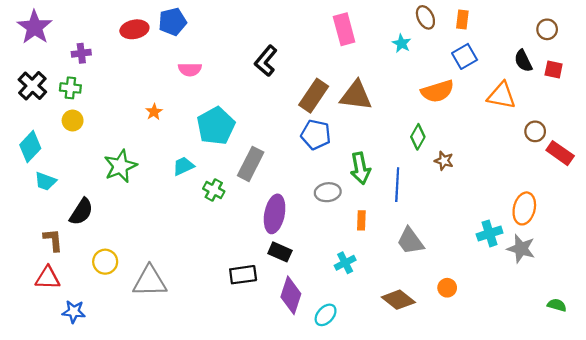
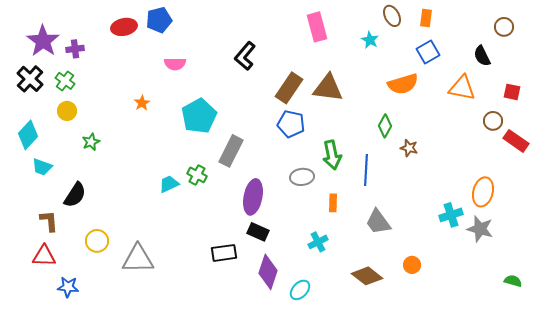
purple star: (35, 27) -> (43, 41), moved
red square: (554, 69) -> (512, 92), moved
green cross: (70, 88) -> (65, 81), turned 30
green star: (120, 166) -> (91, 142), moved, size x0.6
cyan trapezoid: (183, 166) -> (169, 184), moved

